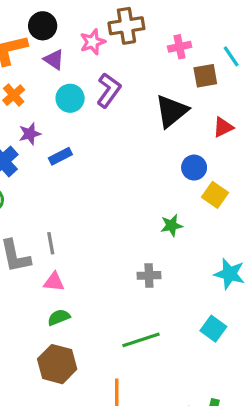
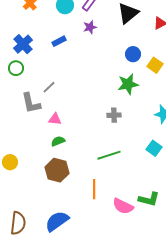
purple star: (30, 134) -> (90, 27), moved
blue circle: (194, 168) -> (133, 54), moved
green star: (172, 226) -> (128, 84), size x1.5
gray line: (51, 243) -> (49, 87), moved, turned 56

